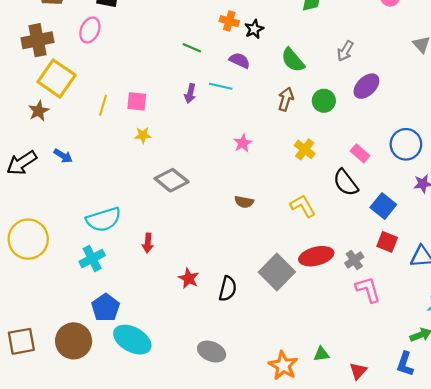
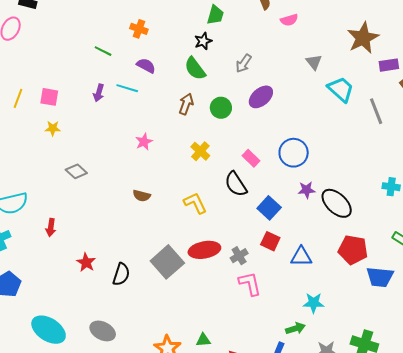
black star: (254, 29) -> (203, 41), moved
gray diamond: (172, 180) -> (76, 171), size x0.7
cyan ellipse: (132, 340) -> (49, 330), moved

